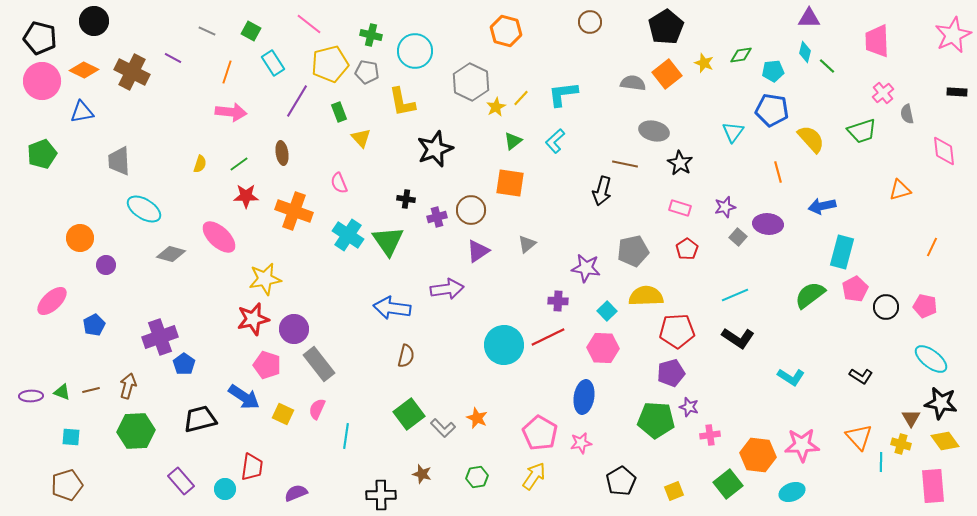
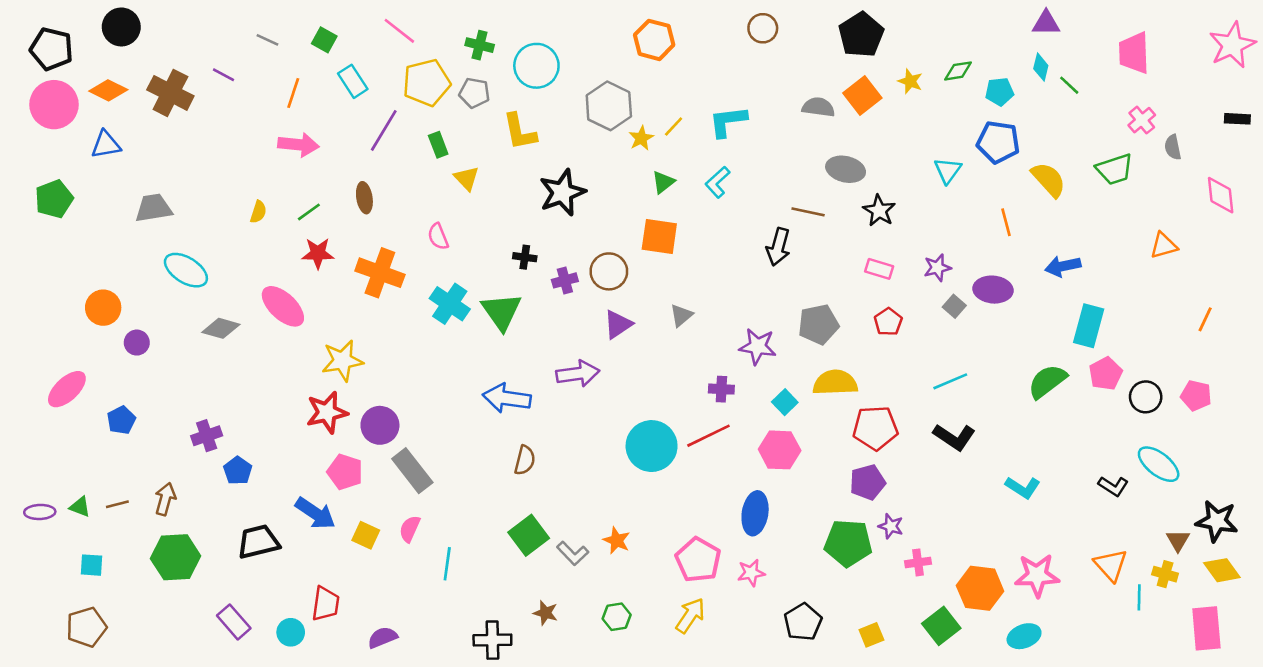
gray trapezoid: (119, 161) -> (154, 208), turned 84
purple cross: (160, 337) -> (207, 436), size x0.7
cyan ellipse: (931, 359) -> (1159, 464), moved

